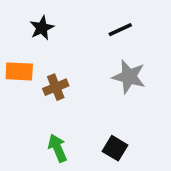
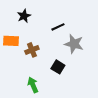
black line: (120, 30) -> (58, 27), moved
black square: (115, 148) -> (58, 67), moved

